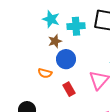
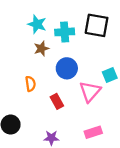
blue circle: (66, 59) -> (67, 68), moved
orange semicircle: (45, 73) -> (30, 84), turned -112

